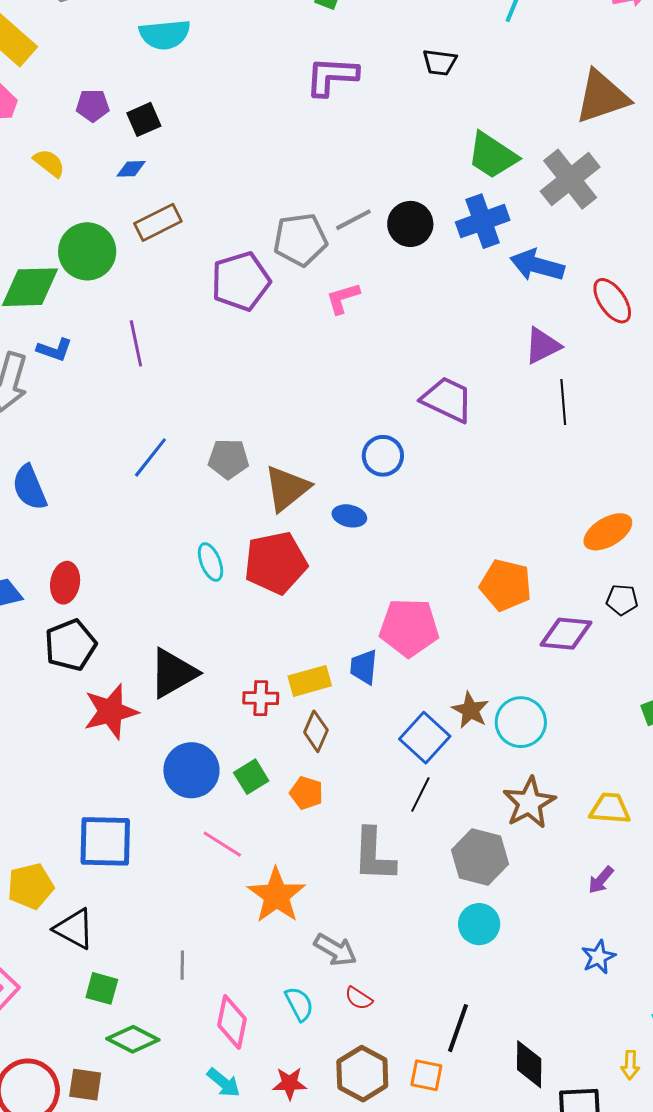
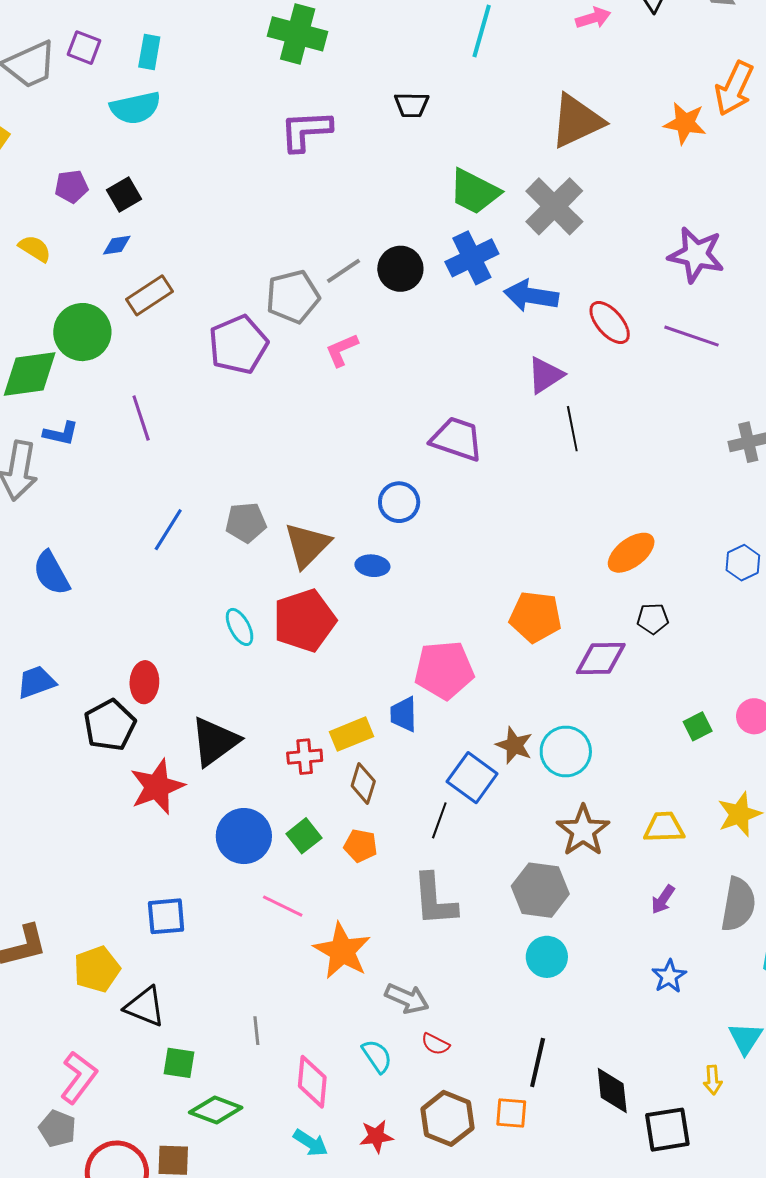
red ellipse: (65, 583) -> (144, 682), moved
black line: (420, 794) -> (439, 820), moved
blue square: (105, 841) -> (166, 916), size x0.7

